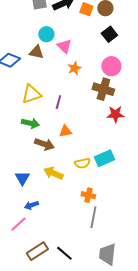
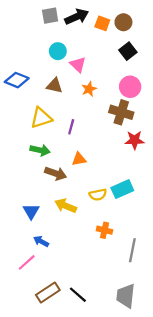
brown triangle: (36, 52) -> (54, 86), moved
blue arrow: (31, 205) -> (41, 241), turned 48
gray line: (93, 217) -> (132, 250), moved

